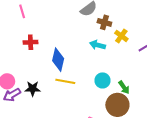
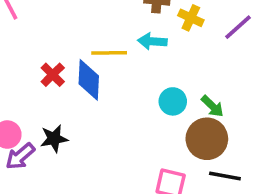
red cross: (31, 42) -> (53, 75), moved, turned -32
yellow line: (65, 81) -> (109, 53), moved

